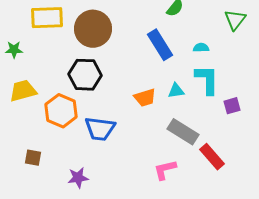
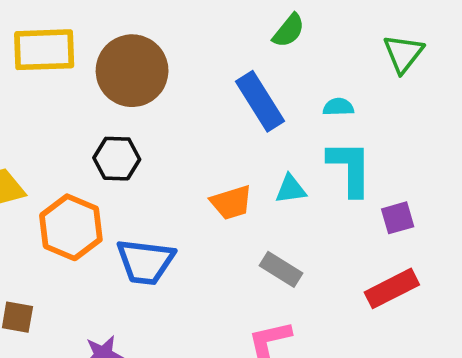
black hexagon: (85, 75) -> (117, 159), size x0.7
gray rectangle: (183, 132) -> (281, 269), moved, size x0.7
red rectangle: (212, 157) -> (392, 288), moved, turned -76

